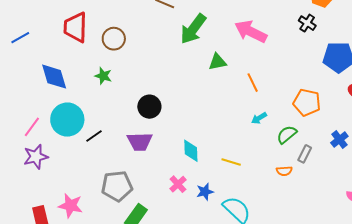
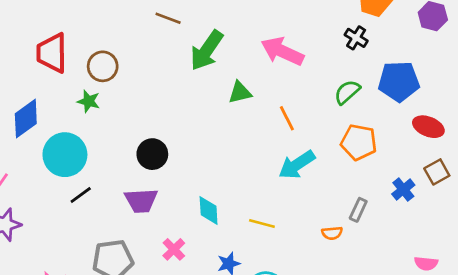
green star: (103, 76) -> (89, 101), moved
blue diamond: (54, 77) -> (26, 119), turned 72
cyan arrow: (259, 118) -> (297, 165), size x1.8
cyan circle: (67, 120) -> (65, 155), moved
green semicircle: (287, 135) -> (347, 92), moved
pink cross: (178, 184) -> (174, 249), moved

